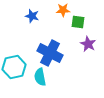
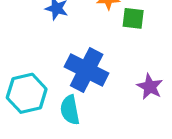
purple star: (88, 44) -> (150, 87), moved

